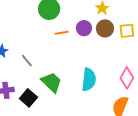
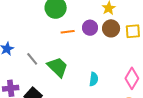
cyan semicircle: (89, 80) -> (94, 79), size x0.6
green trapezoid: (51, 82) -> (58, 67), moved

